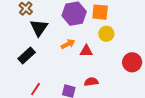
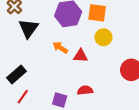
orange arrow: (68, 44) -> (60, 48), turned -120
black rectangle: (27, 56) -> (16, 75), moved

